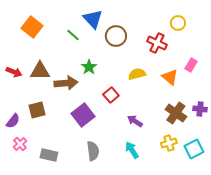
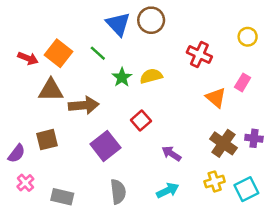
yellow circle: (178, 23) -> (248, 37), moved
orange square: (32, 27) -> (58, 53), moved
green line: (73, 35) -> (98, 53), moved
brown circle: (116, 36) -> (151, 20), moved
green star: (89, 67) -> (122, 77), moved
red arrow: (14, 72) -> (28, 58), moved
yellow semicircle: (137, 74) -> (151, 76), moved
cyan arrow: (132, 150) -> (168, 190), turned 96

